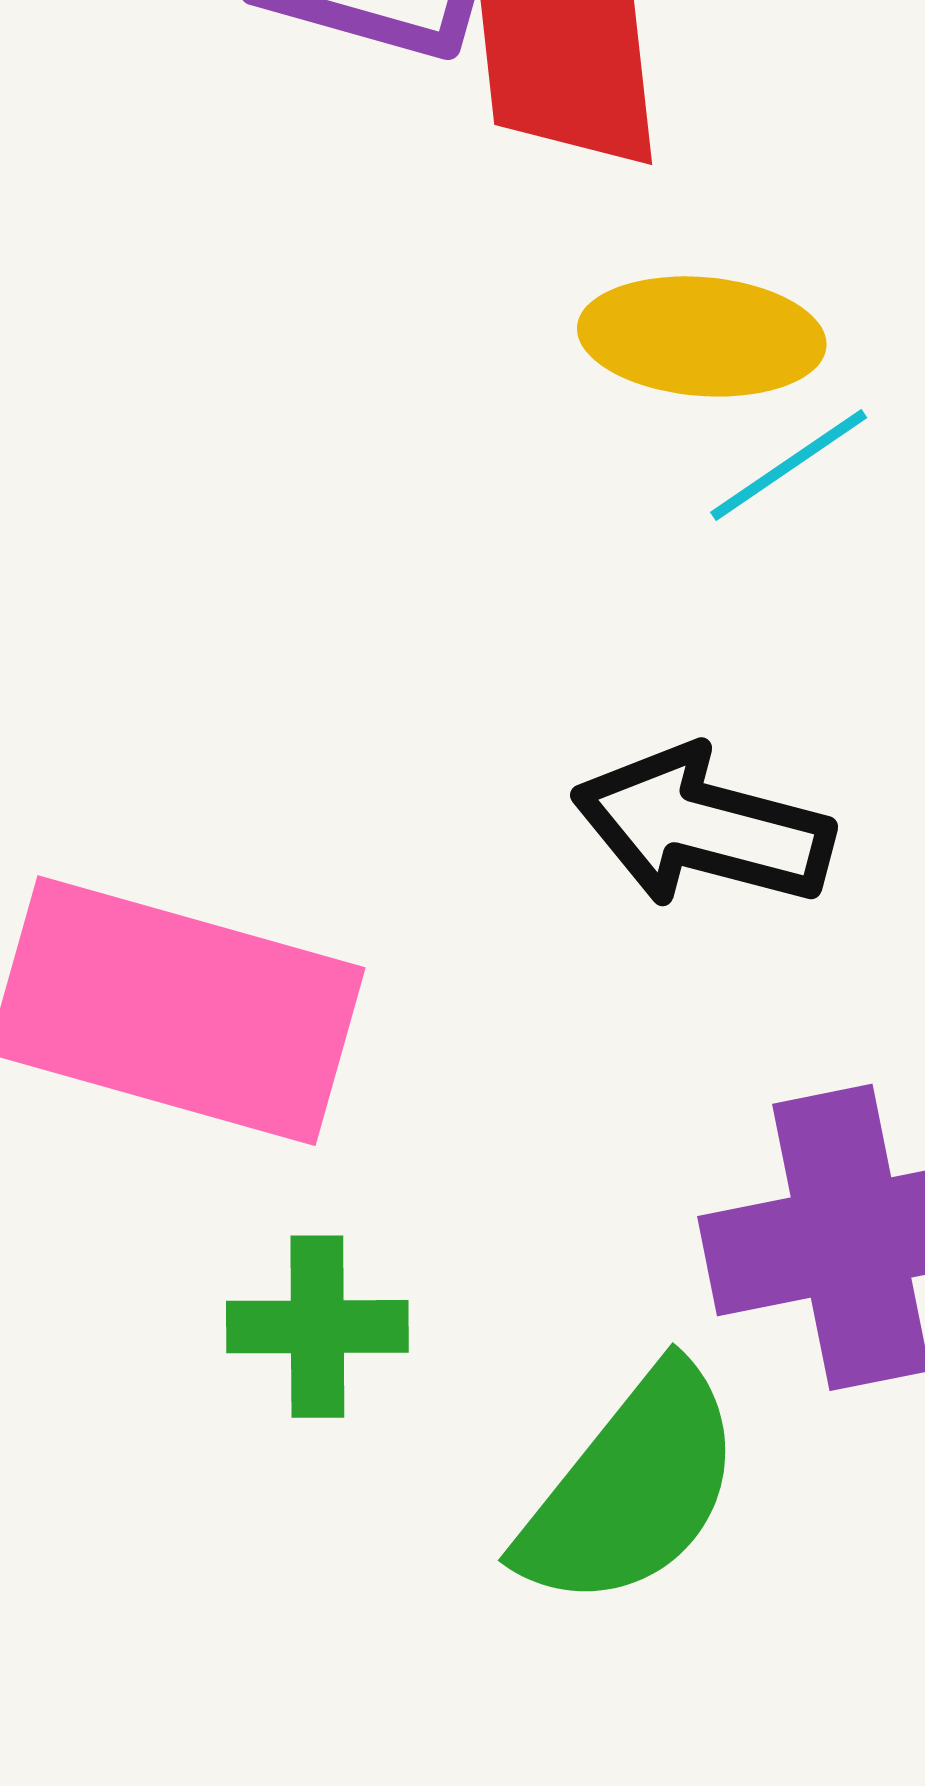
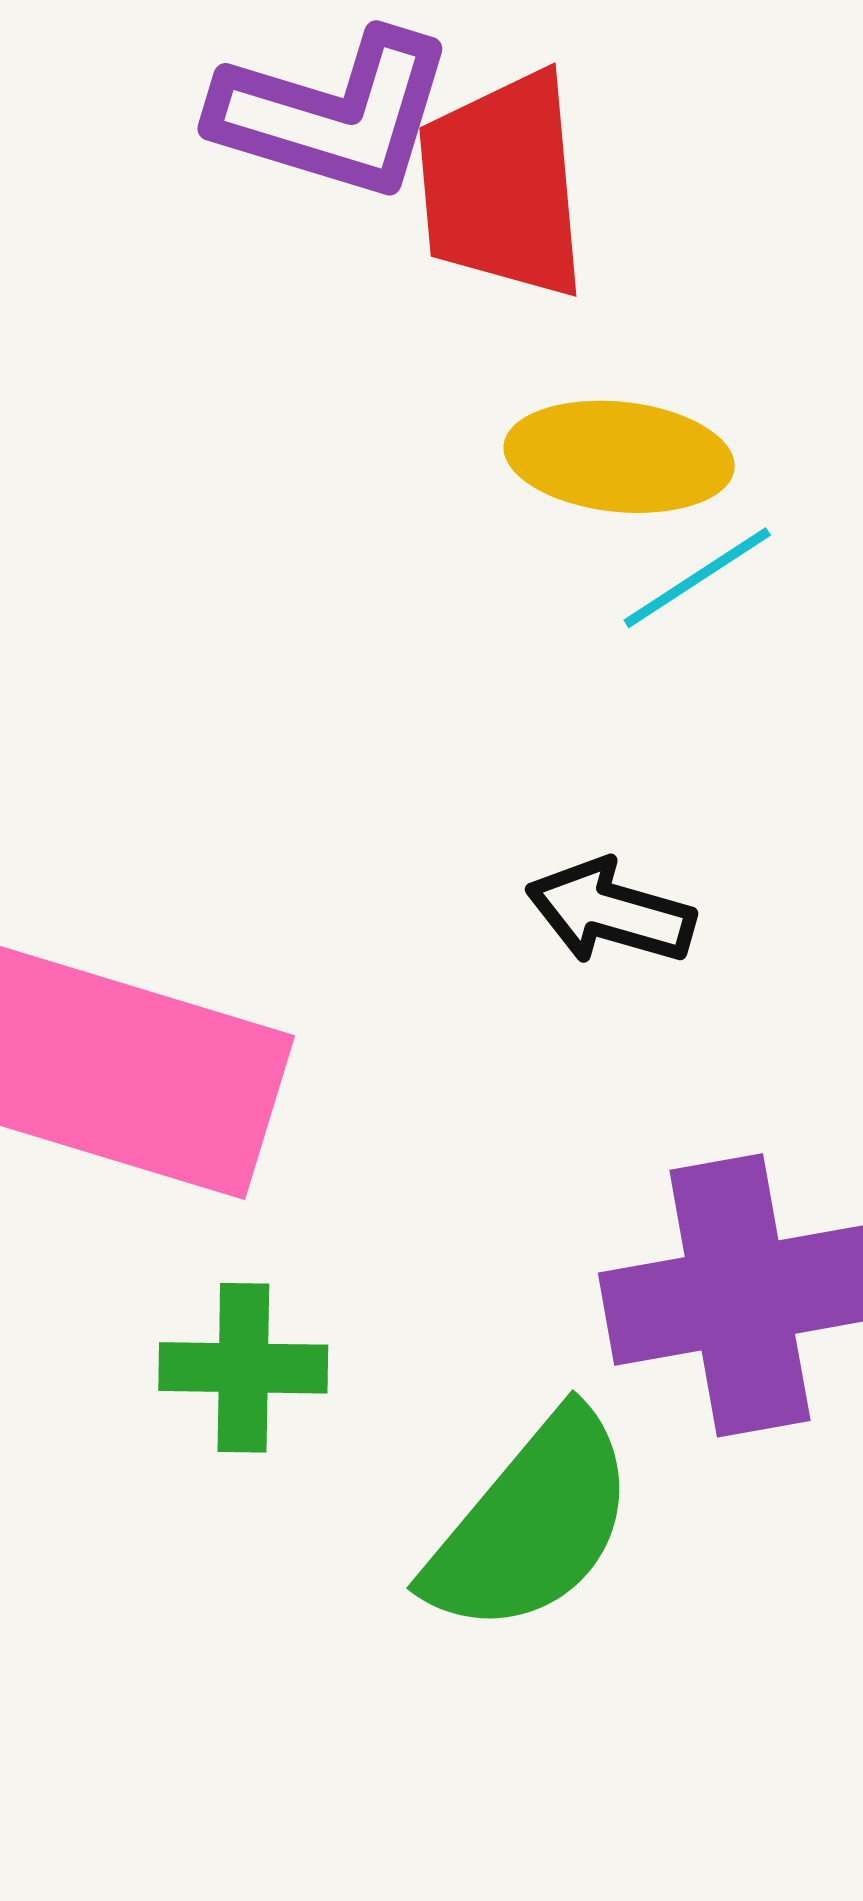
black arrow: (703, 827) -> (610, 912), size x0.7

